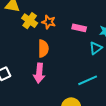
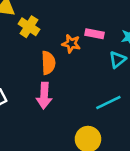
orange star: (49, 22) -> (71, 44), moved

